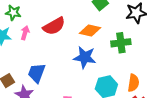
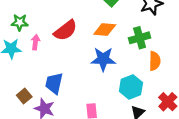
orange semicircle: (133, 83) -> (155, 61), moved

